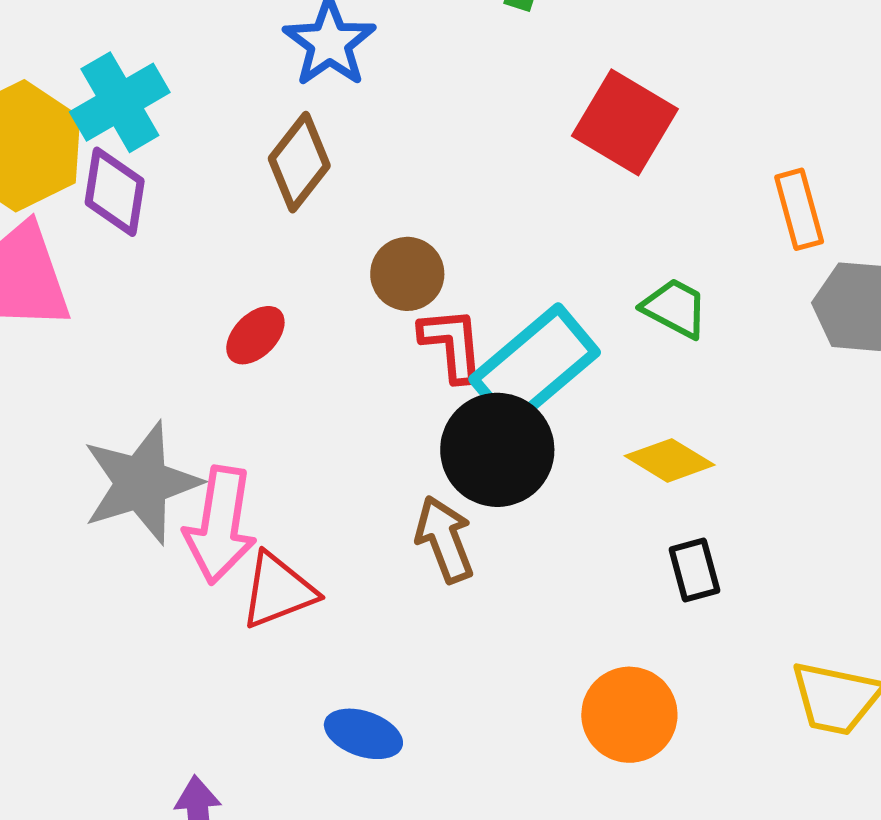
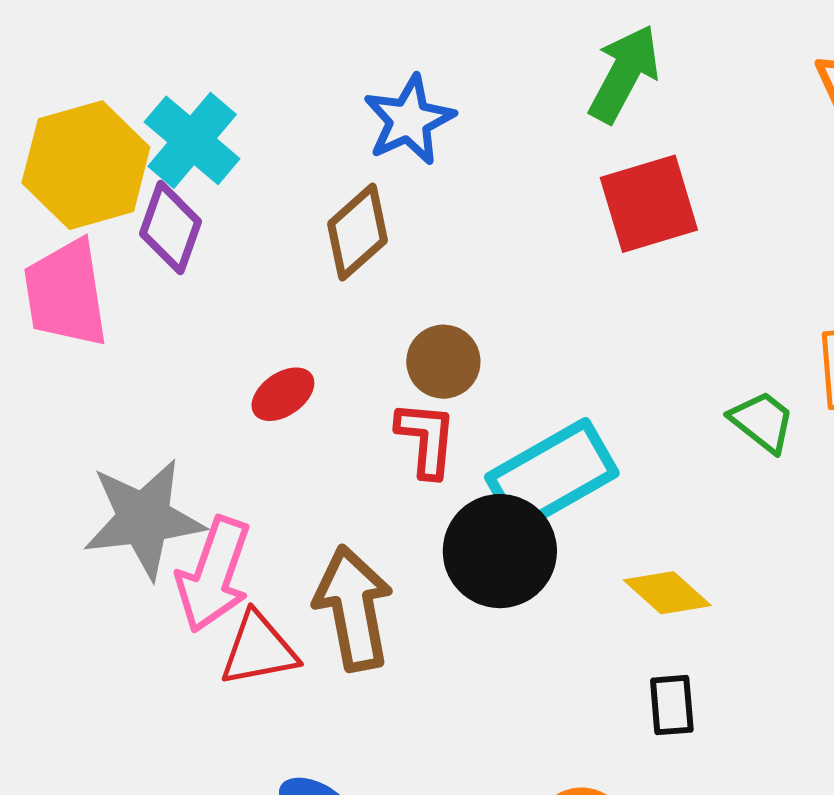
cyan cross: (120, 102) -> (192, 140), turned -30
red square: (625, 122) -> (649, 204), moved, turned 32
green trapezoid: (675, 308) -> (762, 421), moved
red L-shape: (452, 344) -> (426, 439), moved
brown arrow: (445, 539) -> (353, 608), moved, size x1.4

